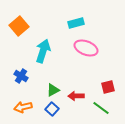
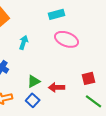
cyan arrow: (43, 51) -> (24, 42), size x0.6
green line: (101, 108) -> (94, 101), moved

